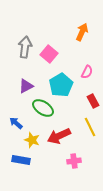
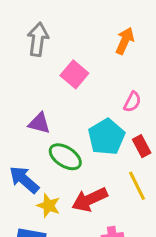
gray arrow: (25, 47) -> (38, 39), moved
cyan pentagon: (61, 85) -> (106, 137), moved
purple triangle: (26, 86) -> (39, 123), turned 42
blue arrow: (16, 123) -> (24, 180), size x1.5

